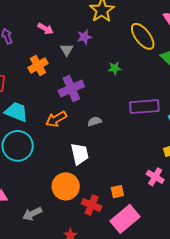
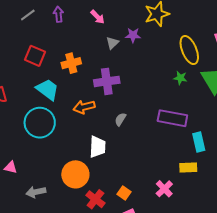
orange cross: (38, 66) -> (71, 63), moved
green star: (115, 68) -> (180, 78), moved
gray semicircle: (95, 121) -> (120, 119), turned -56
orange square: (117, 192) -> (124, 193), turned 32

